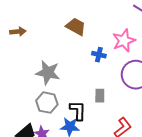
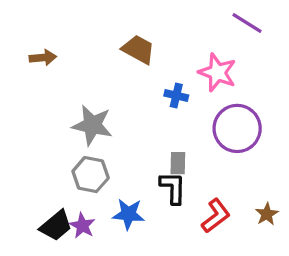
pink star: (124, 41) -> (217, 72), turned -30
black L-shape: (78, 111) -> (173, 188), moved

